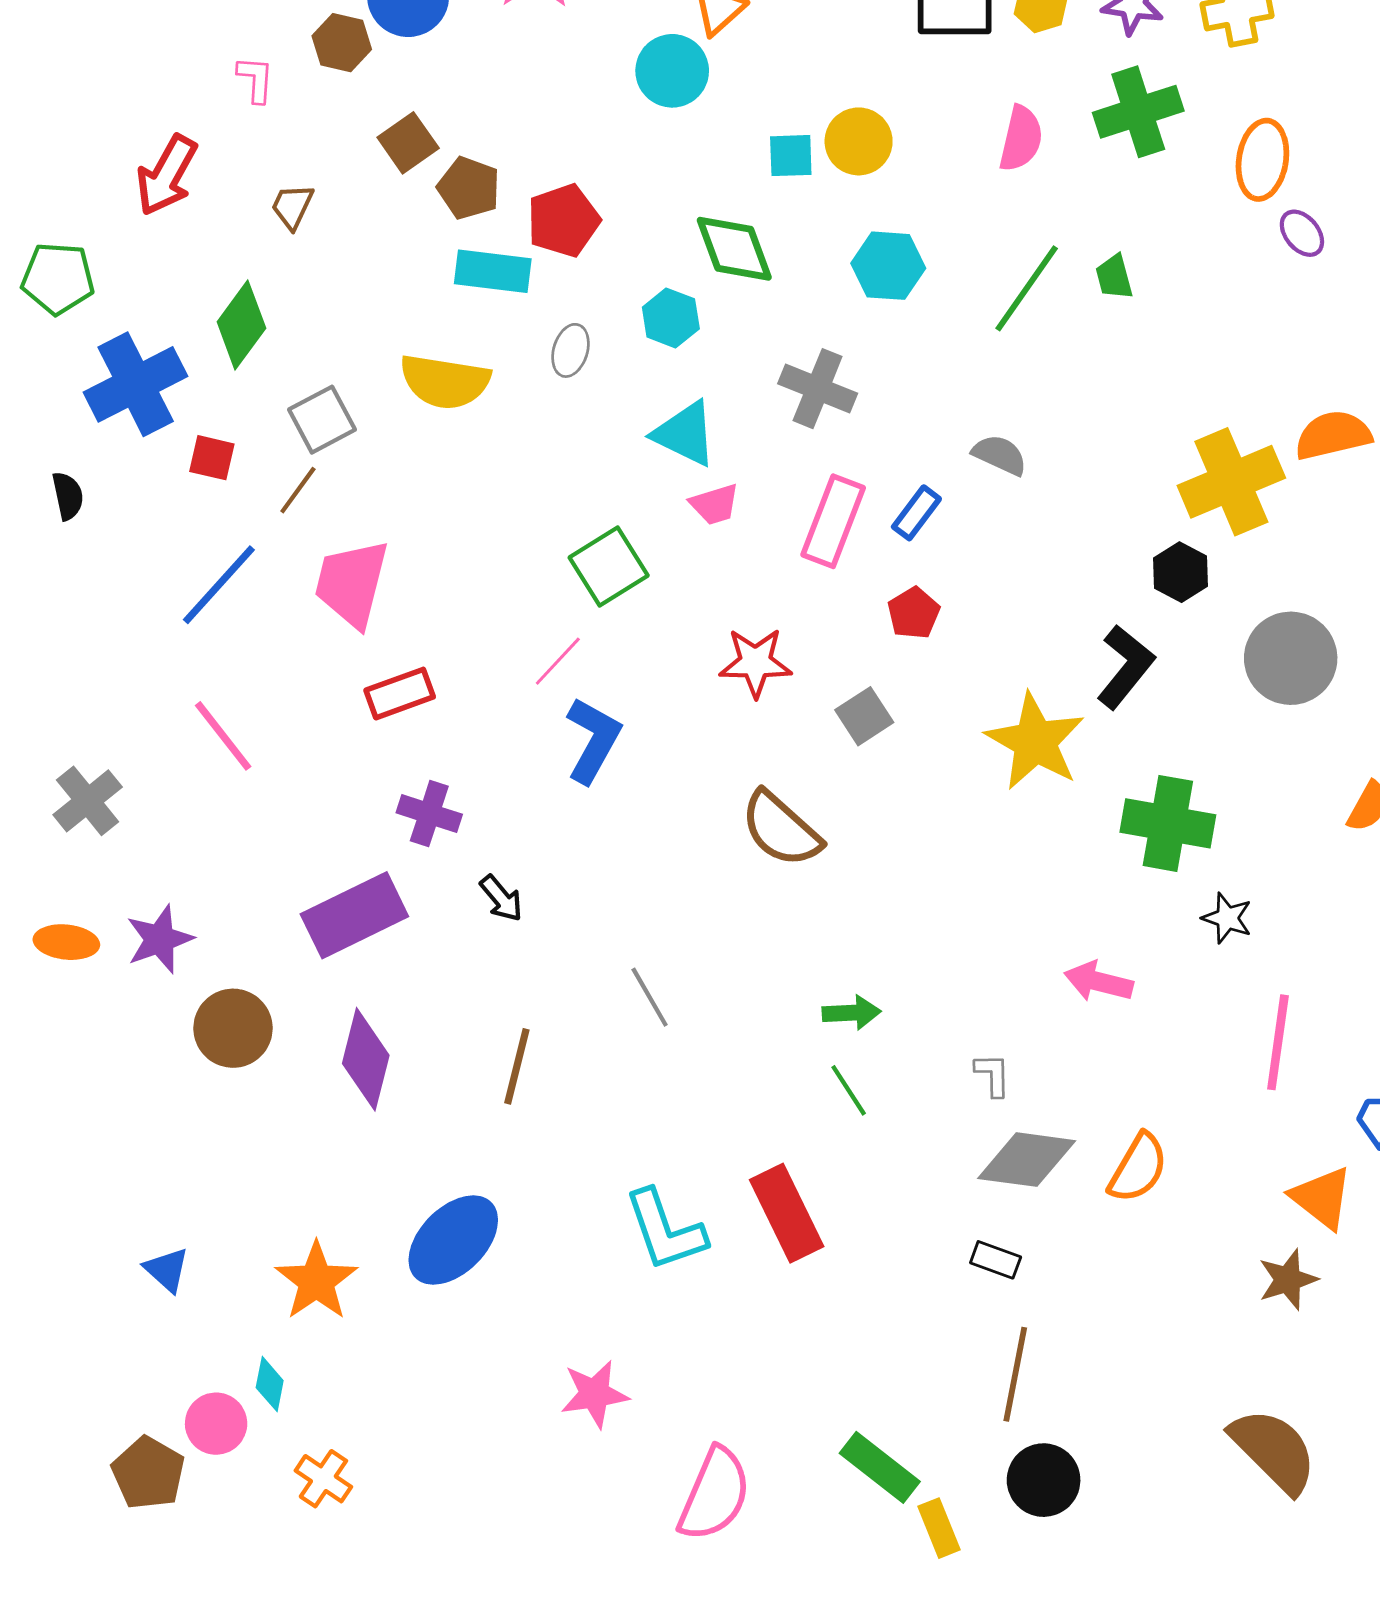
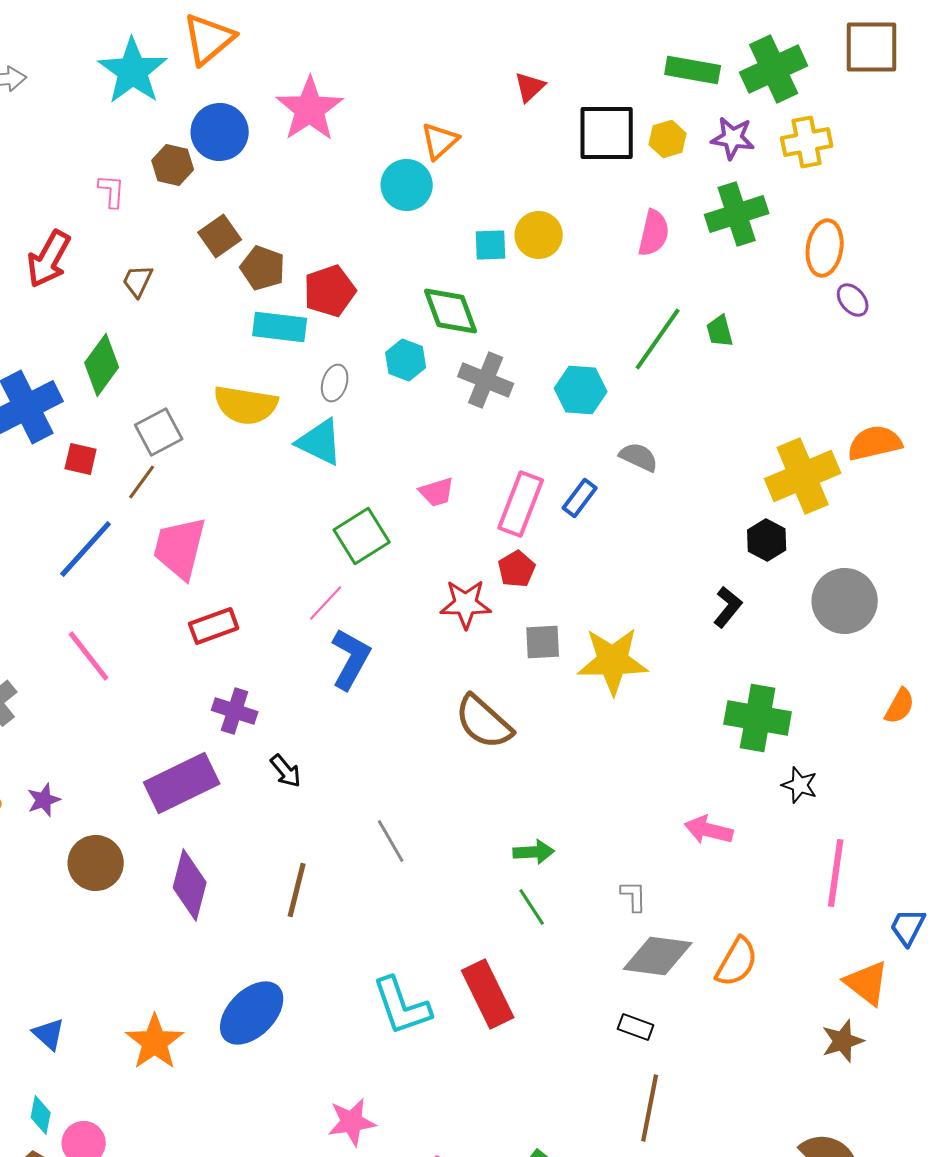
cyan hexagon: (888, 266) -> (581, 390), moved
gray cross: (818, 389) -> (486, 380), moved
cyan triangle: (685, 434) -> (320, 442), moved
red pentagon: (914, 613) -> (517, 569), moved
black L-shape: (1125, 667) -> (728, 607), size x0.7
gray square: (864, 716) -> (543, 642), turned 30
yellow star: (1035, 742) -> (613, 661), moved, turned -30
purple star: (160, 939) -> (44, 800), size x0.7
cyan diamond: (270, 1384) -> (41, 1115), moved

